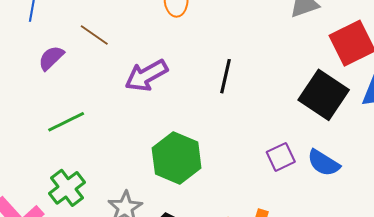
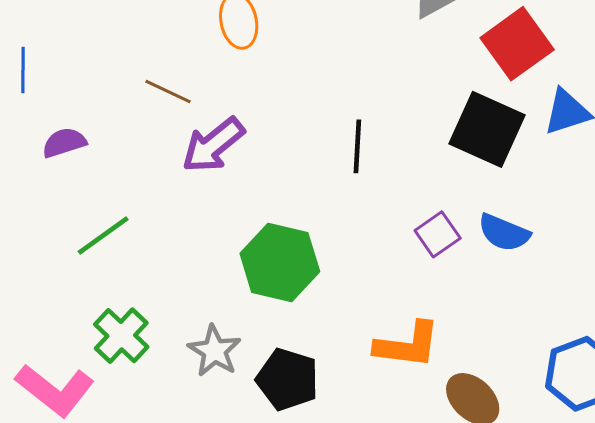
brown line: (94, 35) -> (168, 91), moved
purple semicircle: (51, 58) -> (64, 143), turned 36
black line: (225, 76) -> (357, 146), moved

